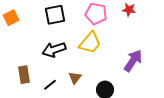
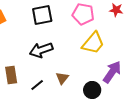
yellow trapezoid: (90, 43) -> (93, 43), moved
purple arrow: (133, 61) -> (112, 72), moved

